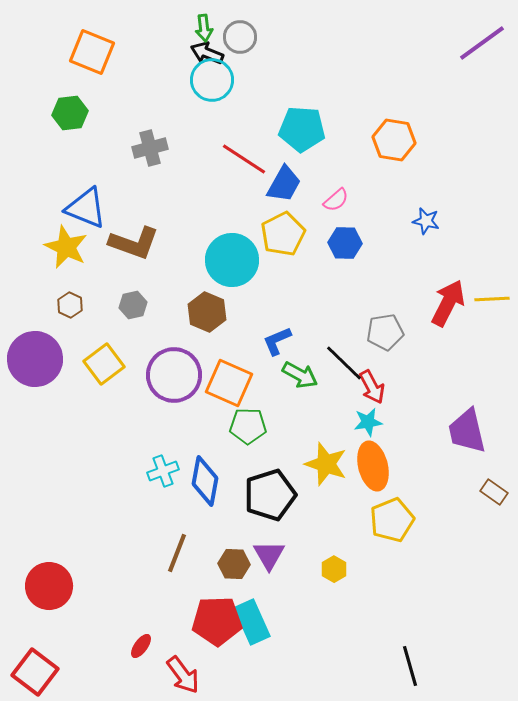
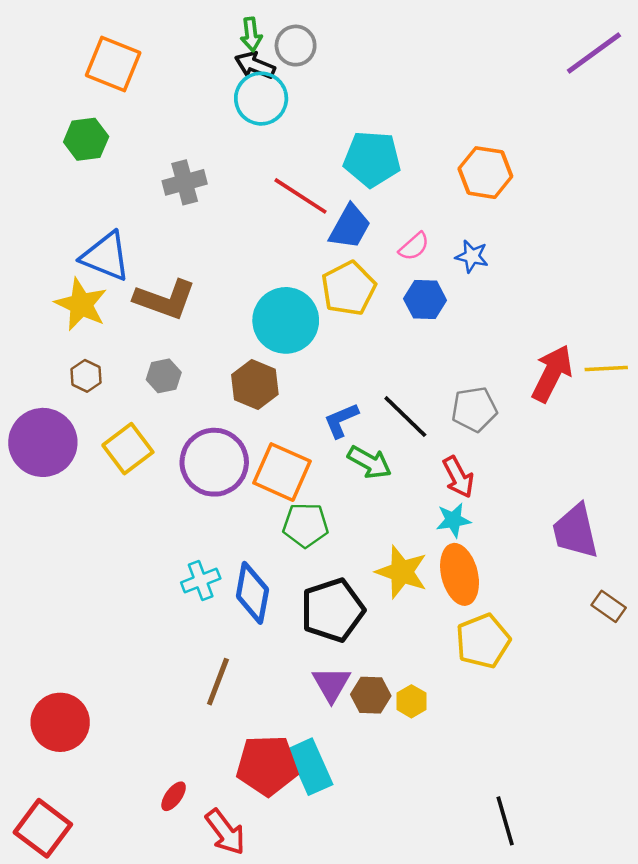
blue star: (426, 221) -> (472, 256), moved
black line: (344, 363) -> (405, 417), moved
brown hexagon: (234, 564) -> (371, 695), moved

